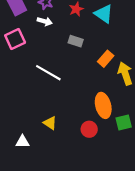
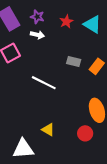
gray rectangle: (76, 41) -> (74, 61), moved
white triangle: (22, 142) -> (23, 149), size x1.6

